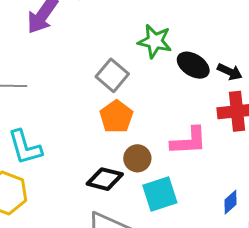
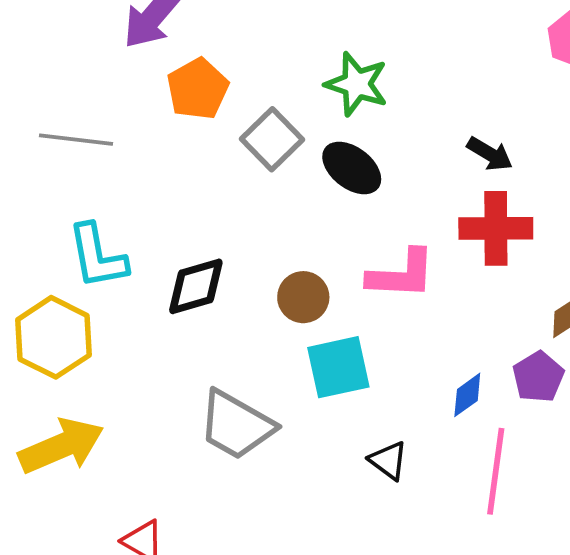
black ellipse: (193, 65) -> (352, 168), moved
orange pentagon: (116, 117) -> (198, 89), moved
black diamond: (105, 179) -> (196, 286), moved, turned -36

